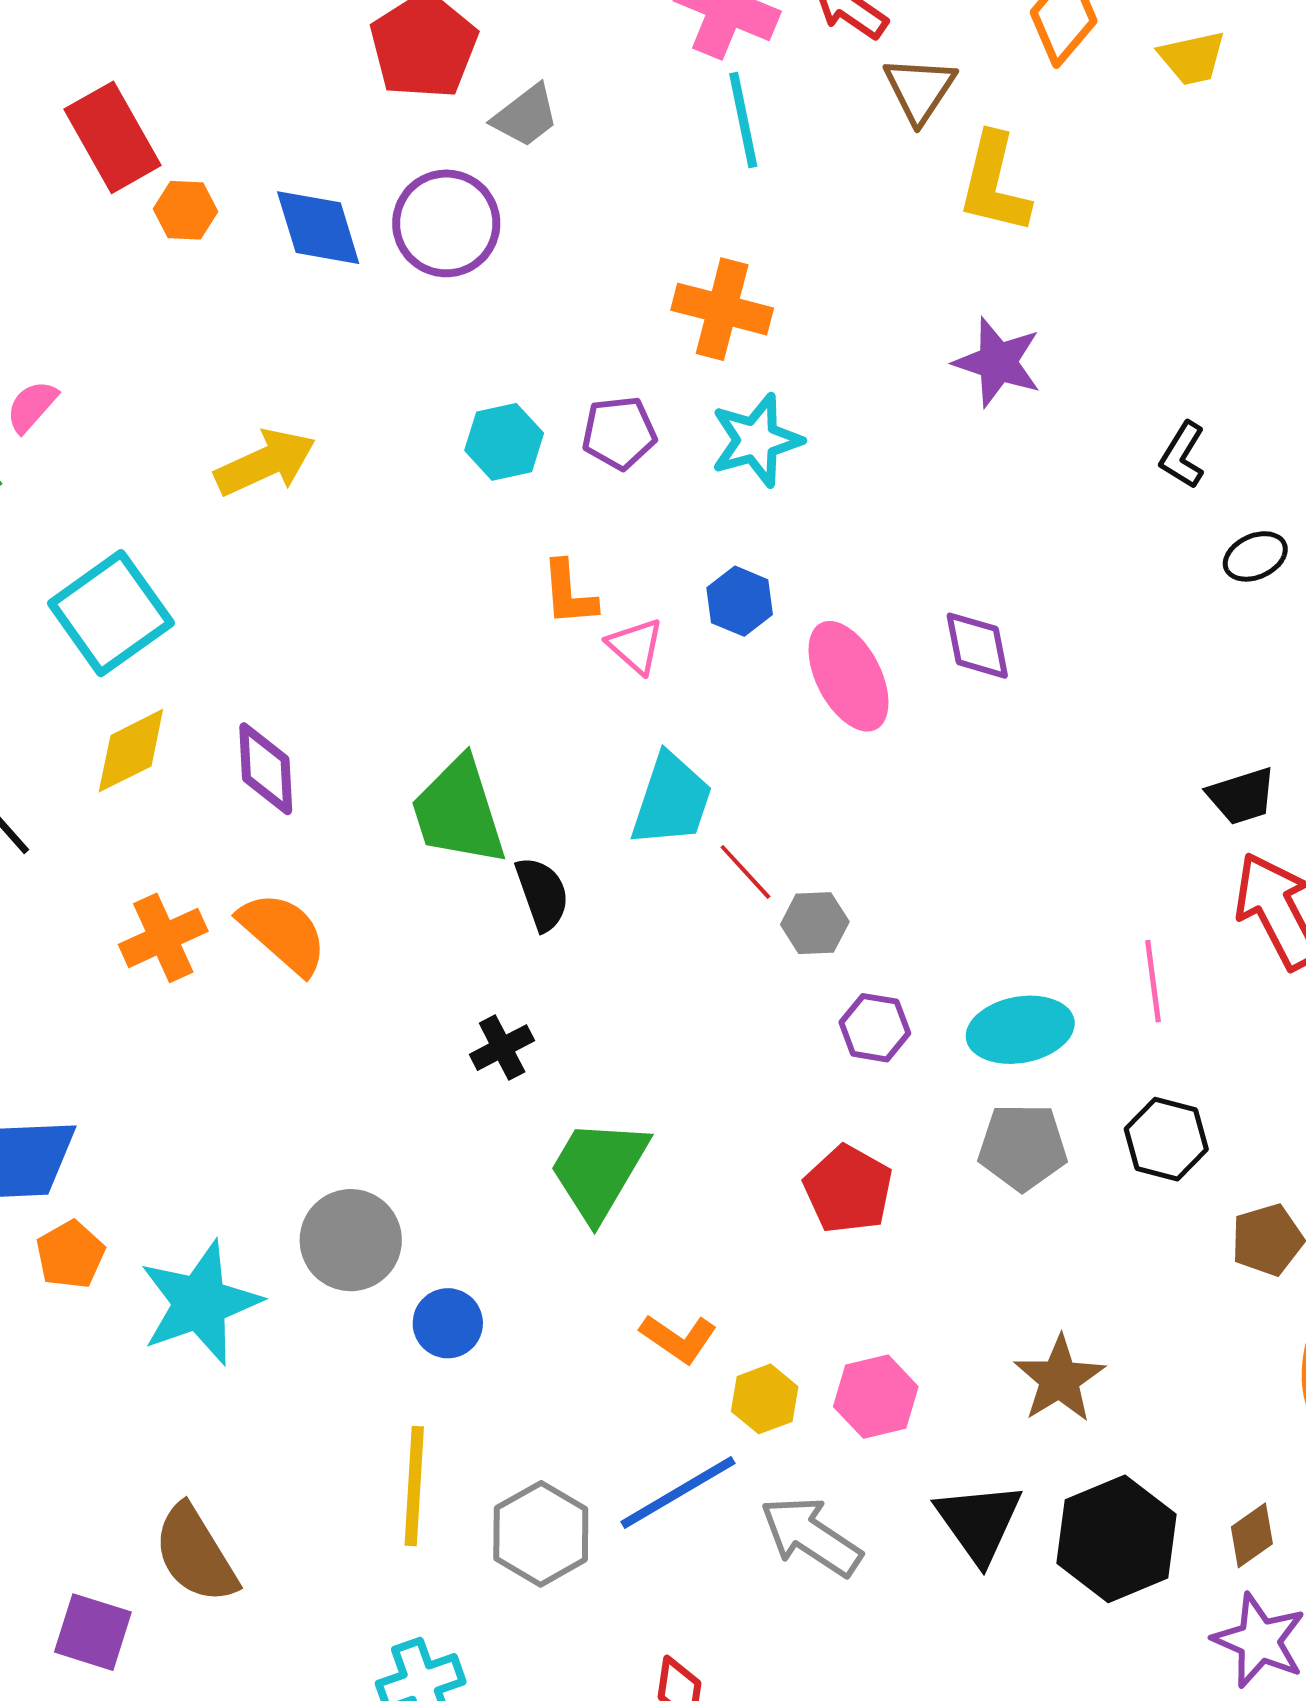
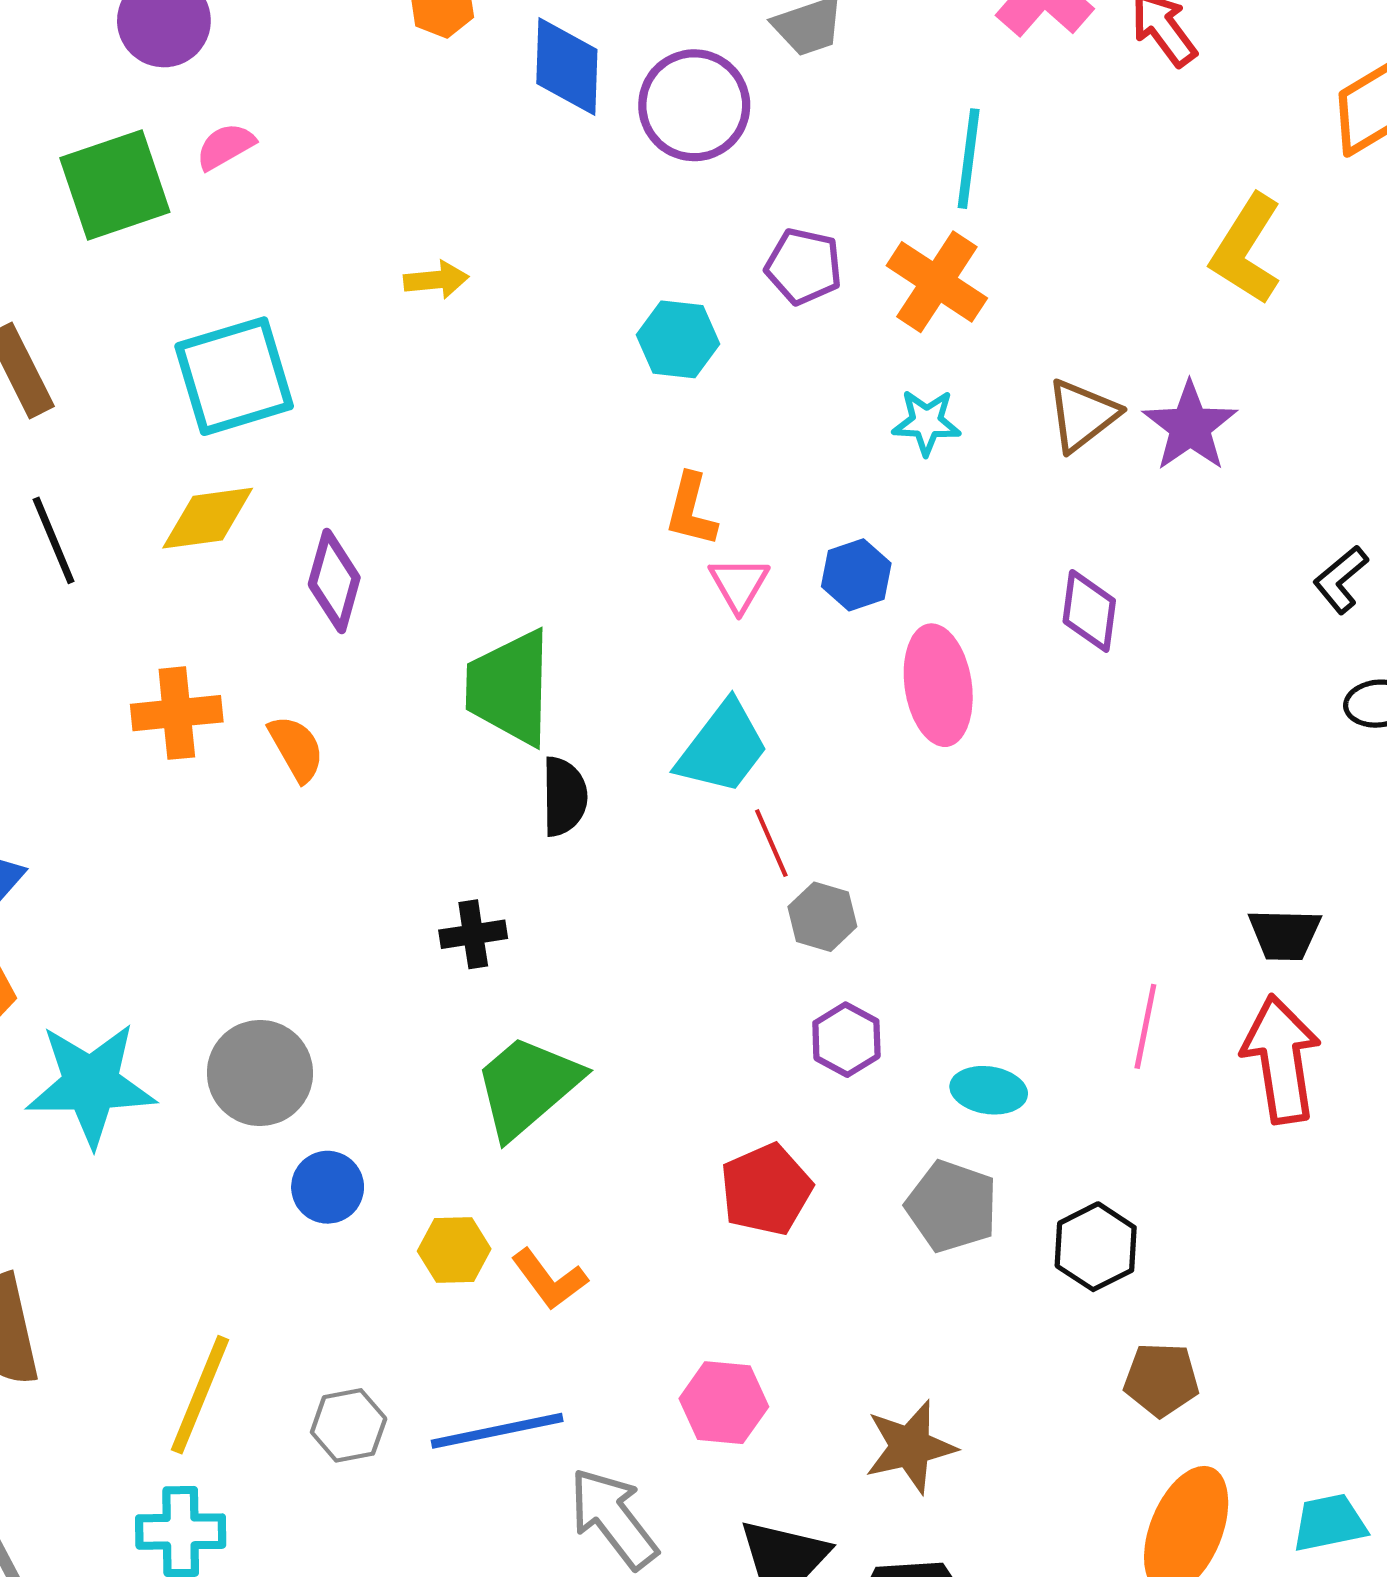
brown triangle: (920, 89) -> (1082, 415), moved
cyan line: (743, 120) -> (969, 159), moved
purple pentagon: (619, 433) -> (804, 266), moved
cyan star: (756, 440) -> (926, 422), size x0.7
yellow arrow: (265, 463) -> (436, 280), size x0.6
purple diamond: (977, 646) -> (1089, 611), moved
orange semicircle: (283, 933) -> (296, 748), size x0.7
pink line: (1153, 981) -> (1145, 1026), moved
cyan ellipse: (1020, 1030) -> (989, 1090), size x0.7
yellow hexagon: (765, 1399) -> (454, 1250), moved
yellow line: (414, 1486) -> (200, 1395), moved
gray hexagon: (541, 1534) -> (349, 1425), size x0.7

